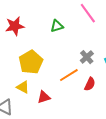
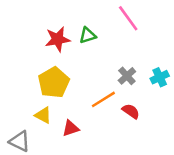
red star: (15, 26) -> (58, 39), moved
red semicircle: (90, 84) -> (131, 111), turned -80

